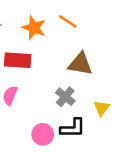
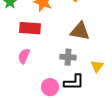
gray cross: (65, 97) -> (68, 57), turned -35

